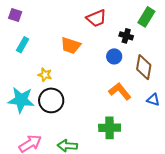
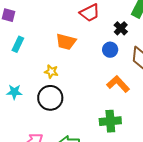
black cross: (126, 36) -> (121, 28), turned 32
yellow star: (45, 75) -> (51, 72), moved
cyan star: (21, 100) -> (14, 92), moved, size x0.6

